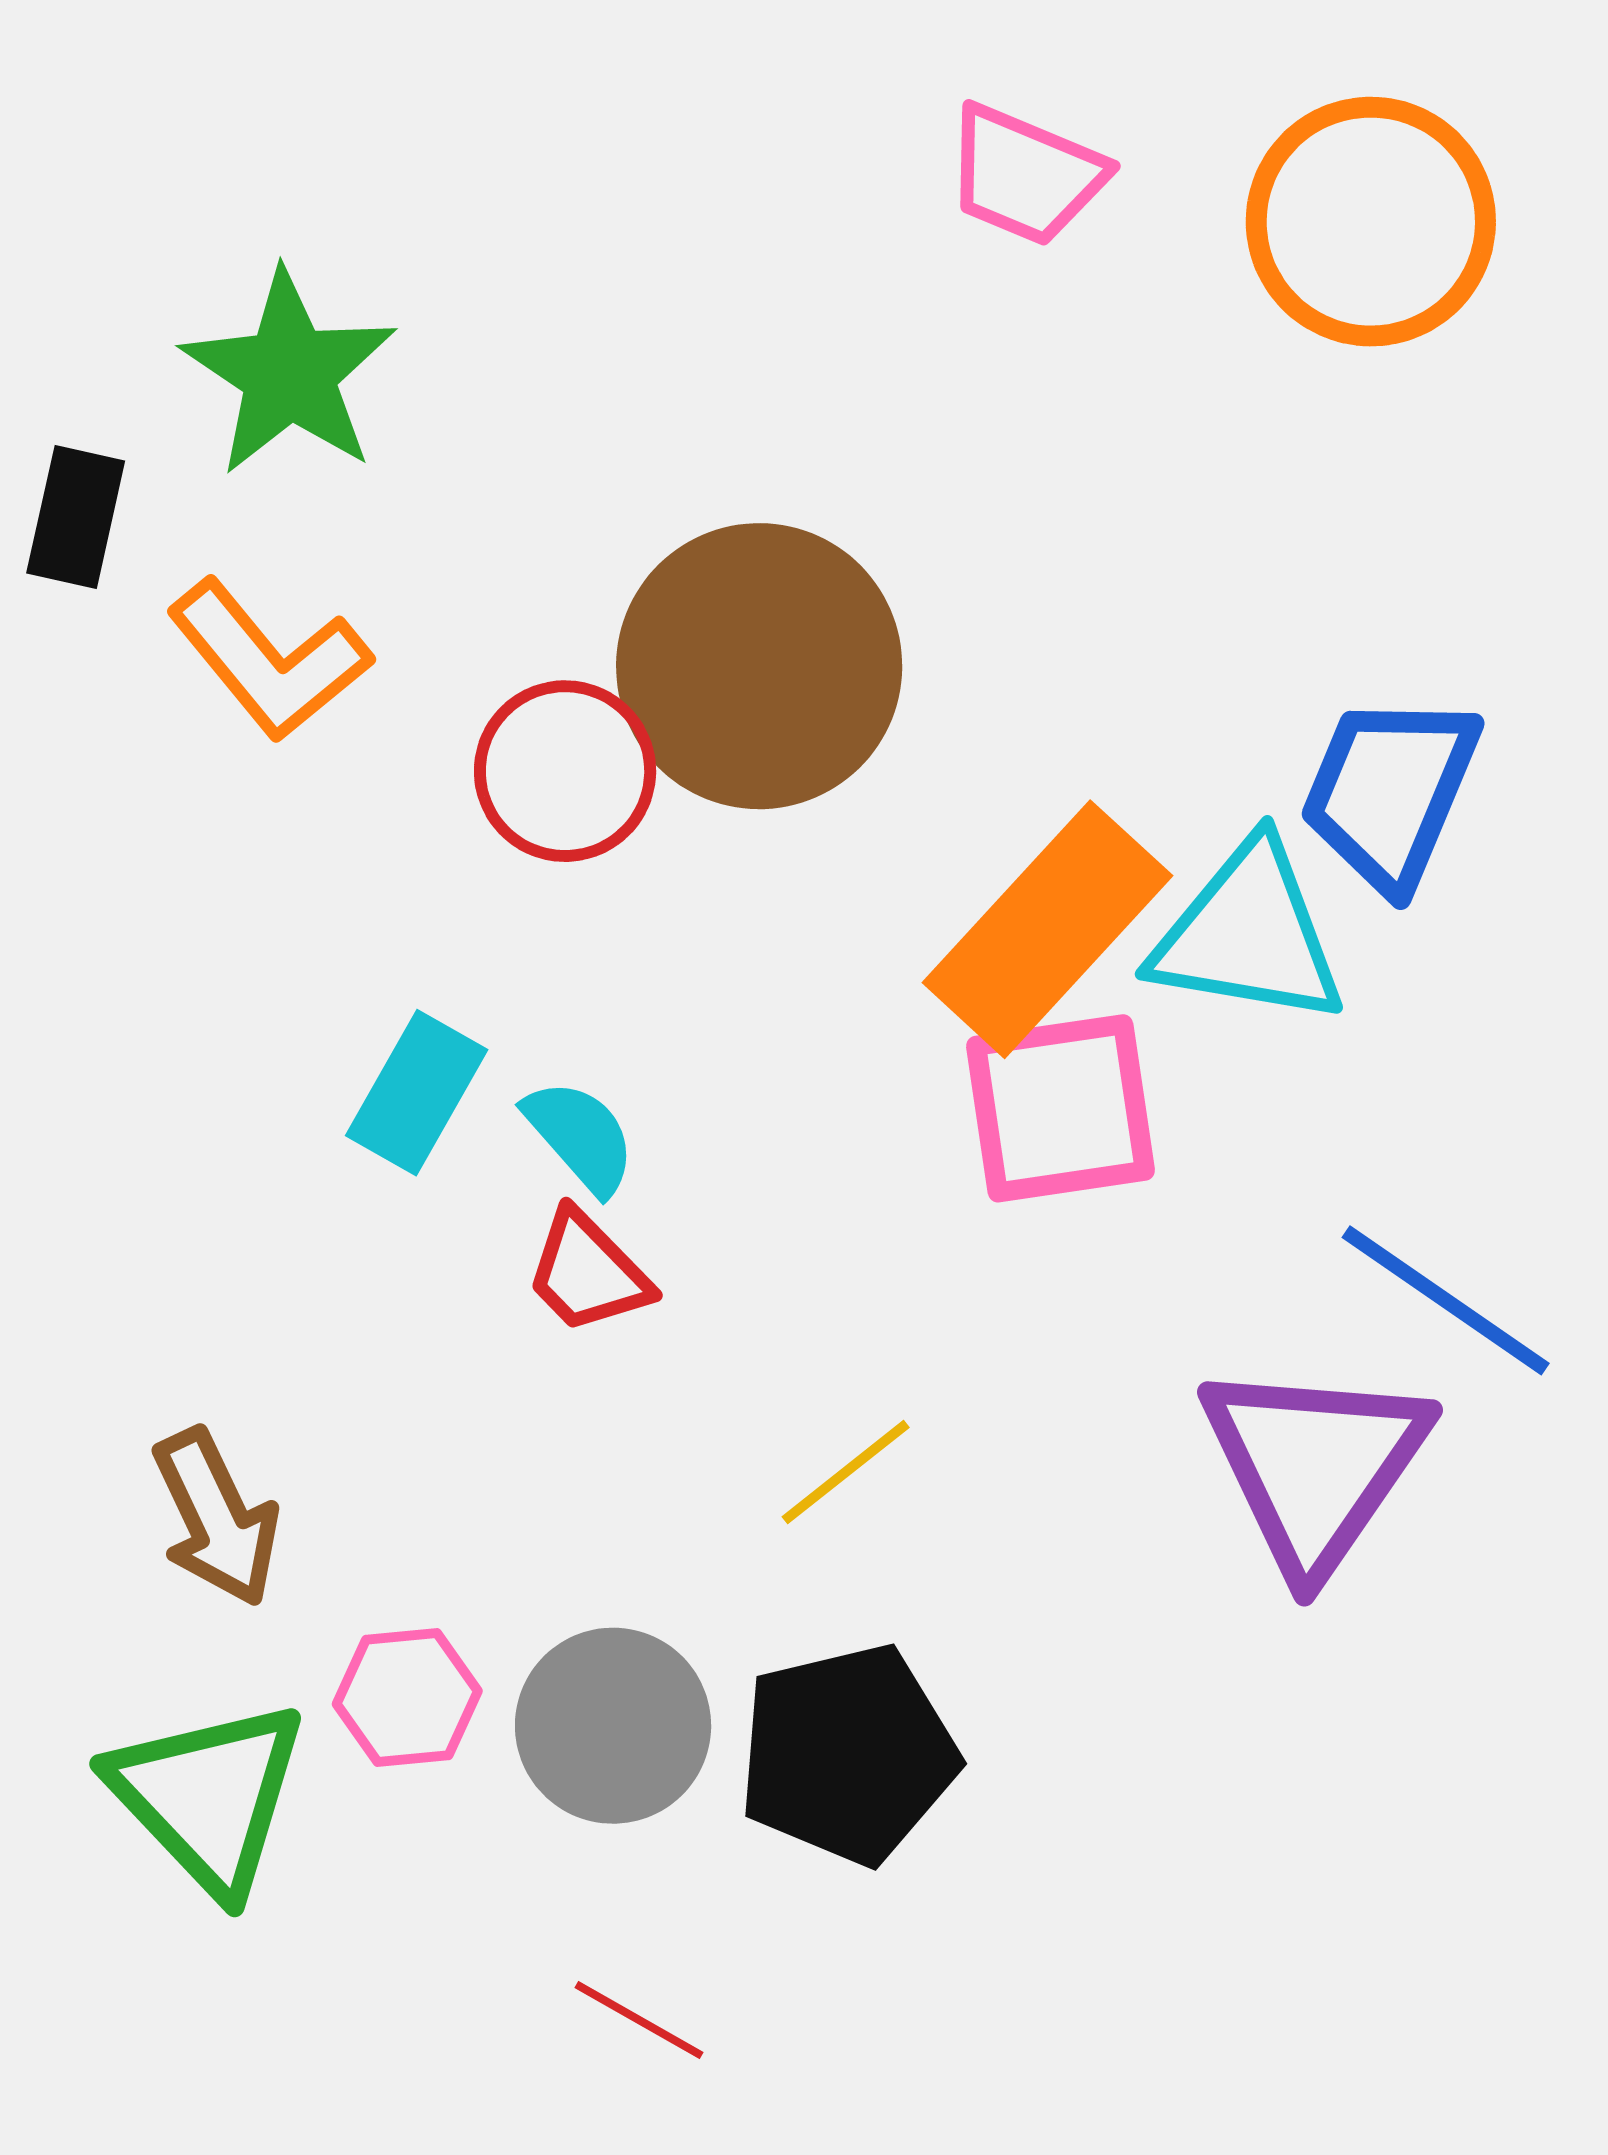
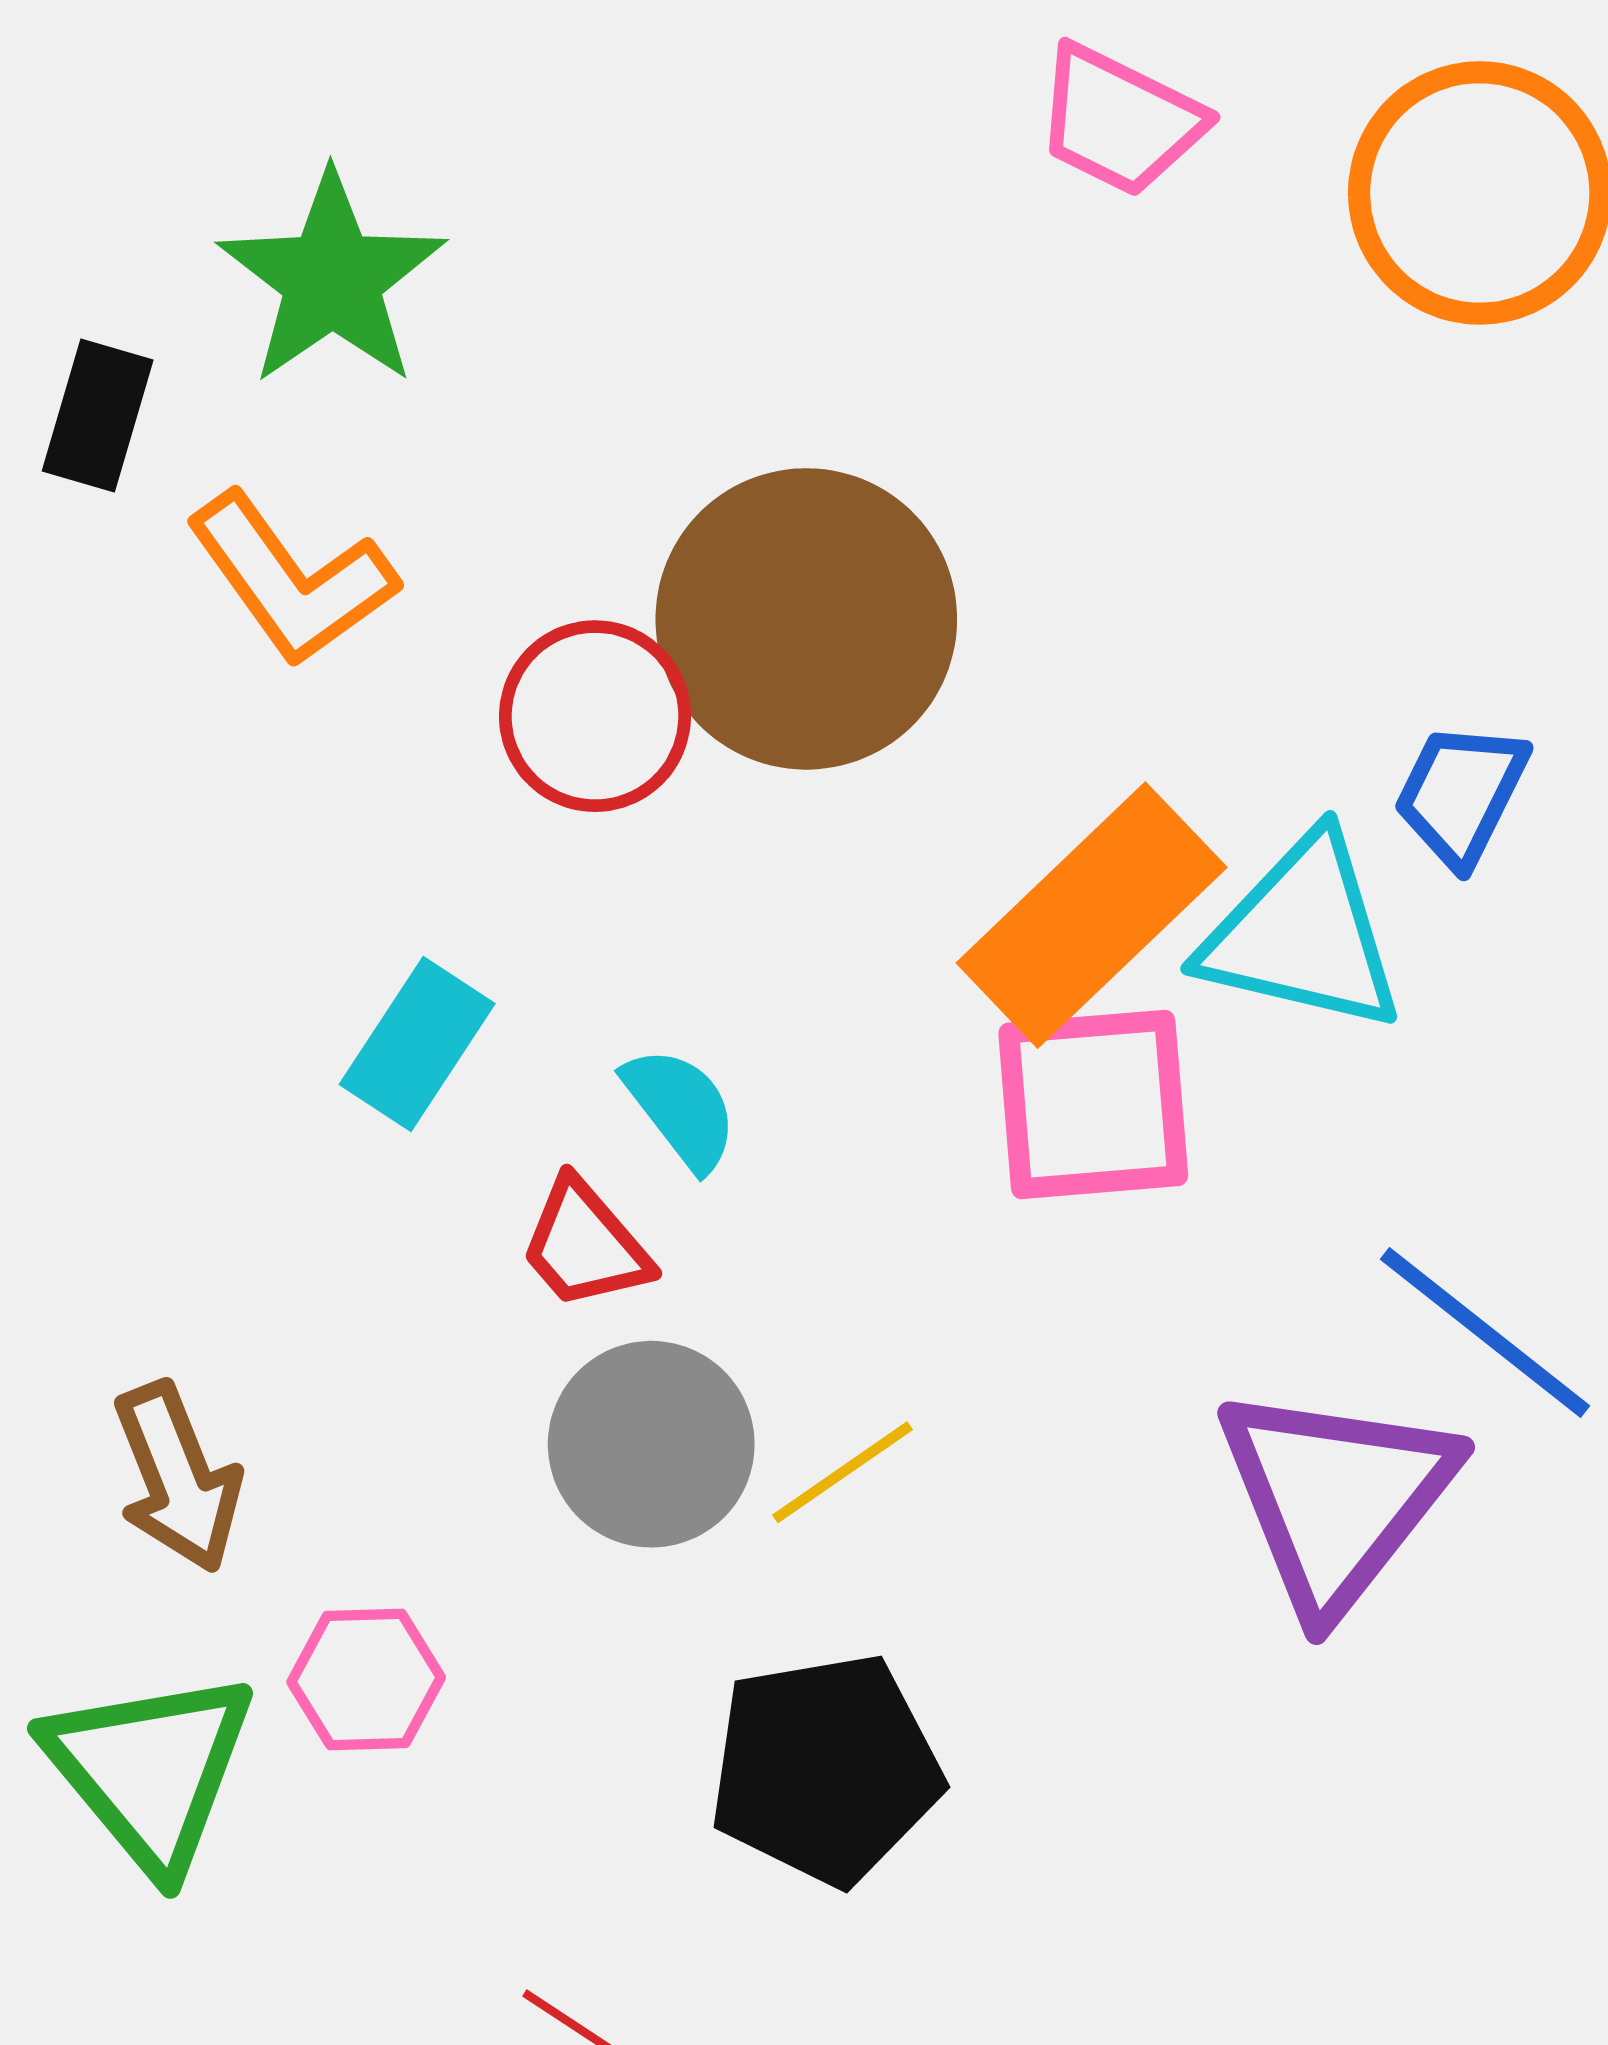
blue trapezoid: (1390, 792) -> (1461, 794), size x0.7
cyan semicircle: (580, 1136) -> (681, 1108), moved
gray circle: (613, 1726) -> (651, 1444), moved

